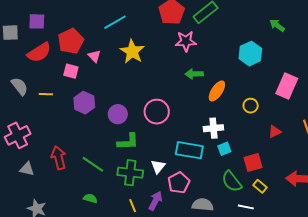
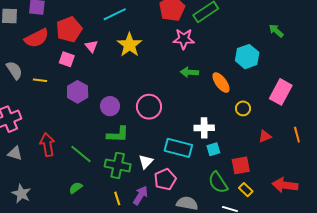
orange ellipse: (217, 91) -> (221, 83), moved, turned -75
green semicircle: (90, 198) -> (76, 188), turned -56

